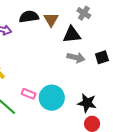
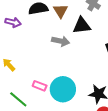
gray arrow: (76, 57) -> (61, 41), moved

